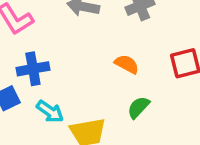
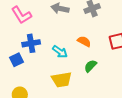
cyan arrow: (50, 111) -> (60, 52), moved

